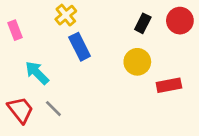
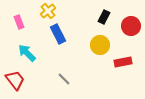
red circle: (180, 21) -> (131, 26), moved
pink rectangle: (15, 30) -> (19, 22), moved
gray line: (53, 109) -> (64, 79), moved

